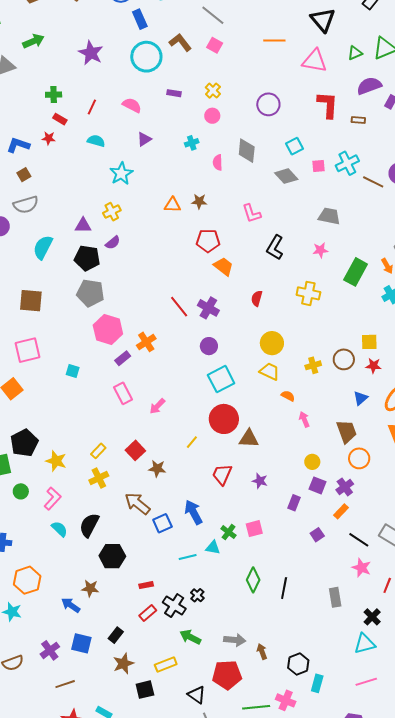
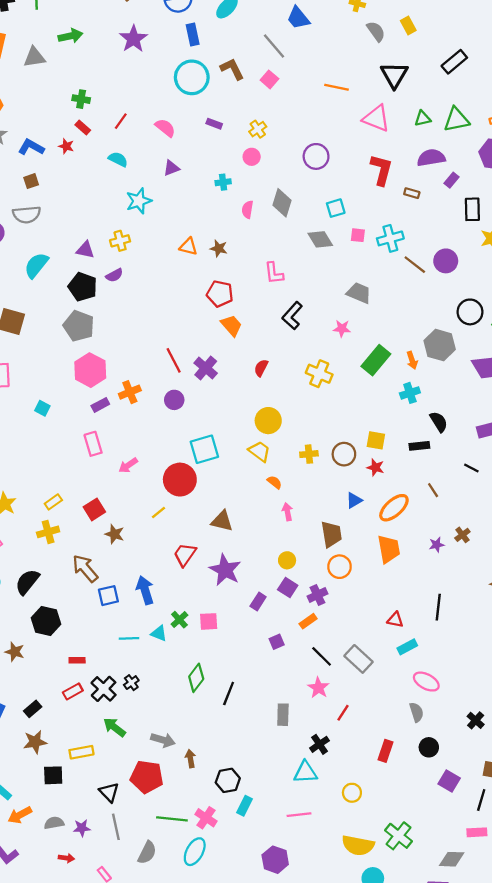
purple star: (91, 53) -> (133, 39), moved
purple circle: (209, 346) -> (174, 400), moved
red circle: (224, 419) -> (180, 480), moved
purple star: (260, 481) -> (225, 570), size x1.8

